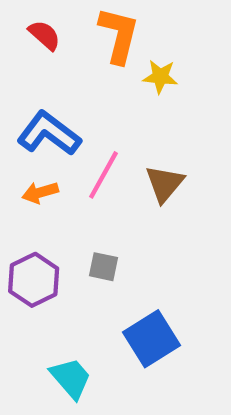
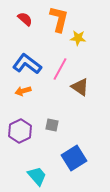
pink line: (103, 175) -> (60, 69), moved
brown triangle: (165, 184) -> (80, 87), turned -36

